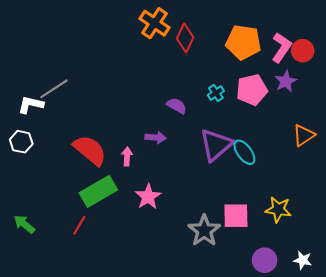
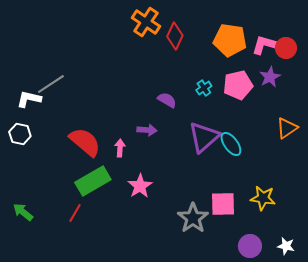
pink L-shape: (281, 47) -> (266, 45), turned -108

